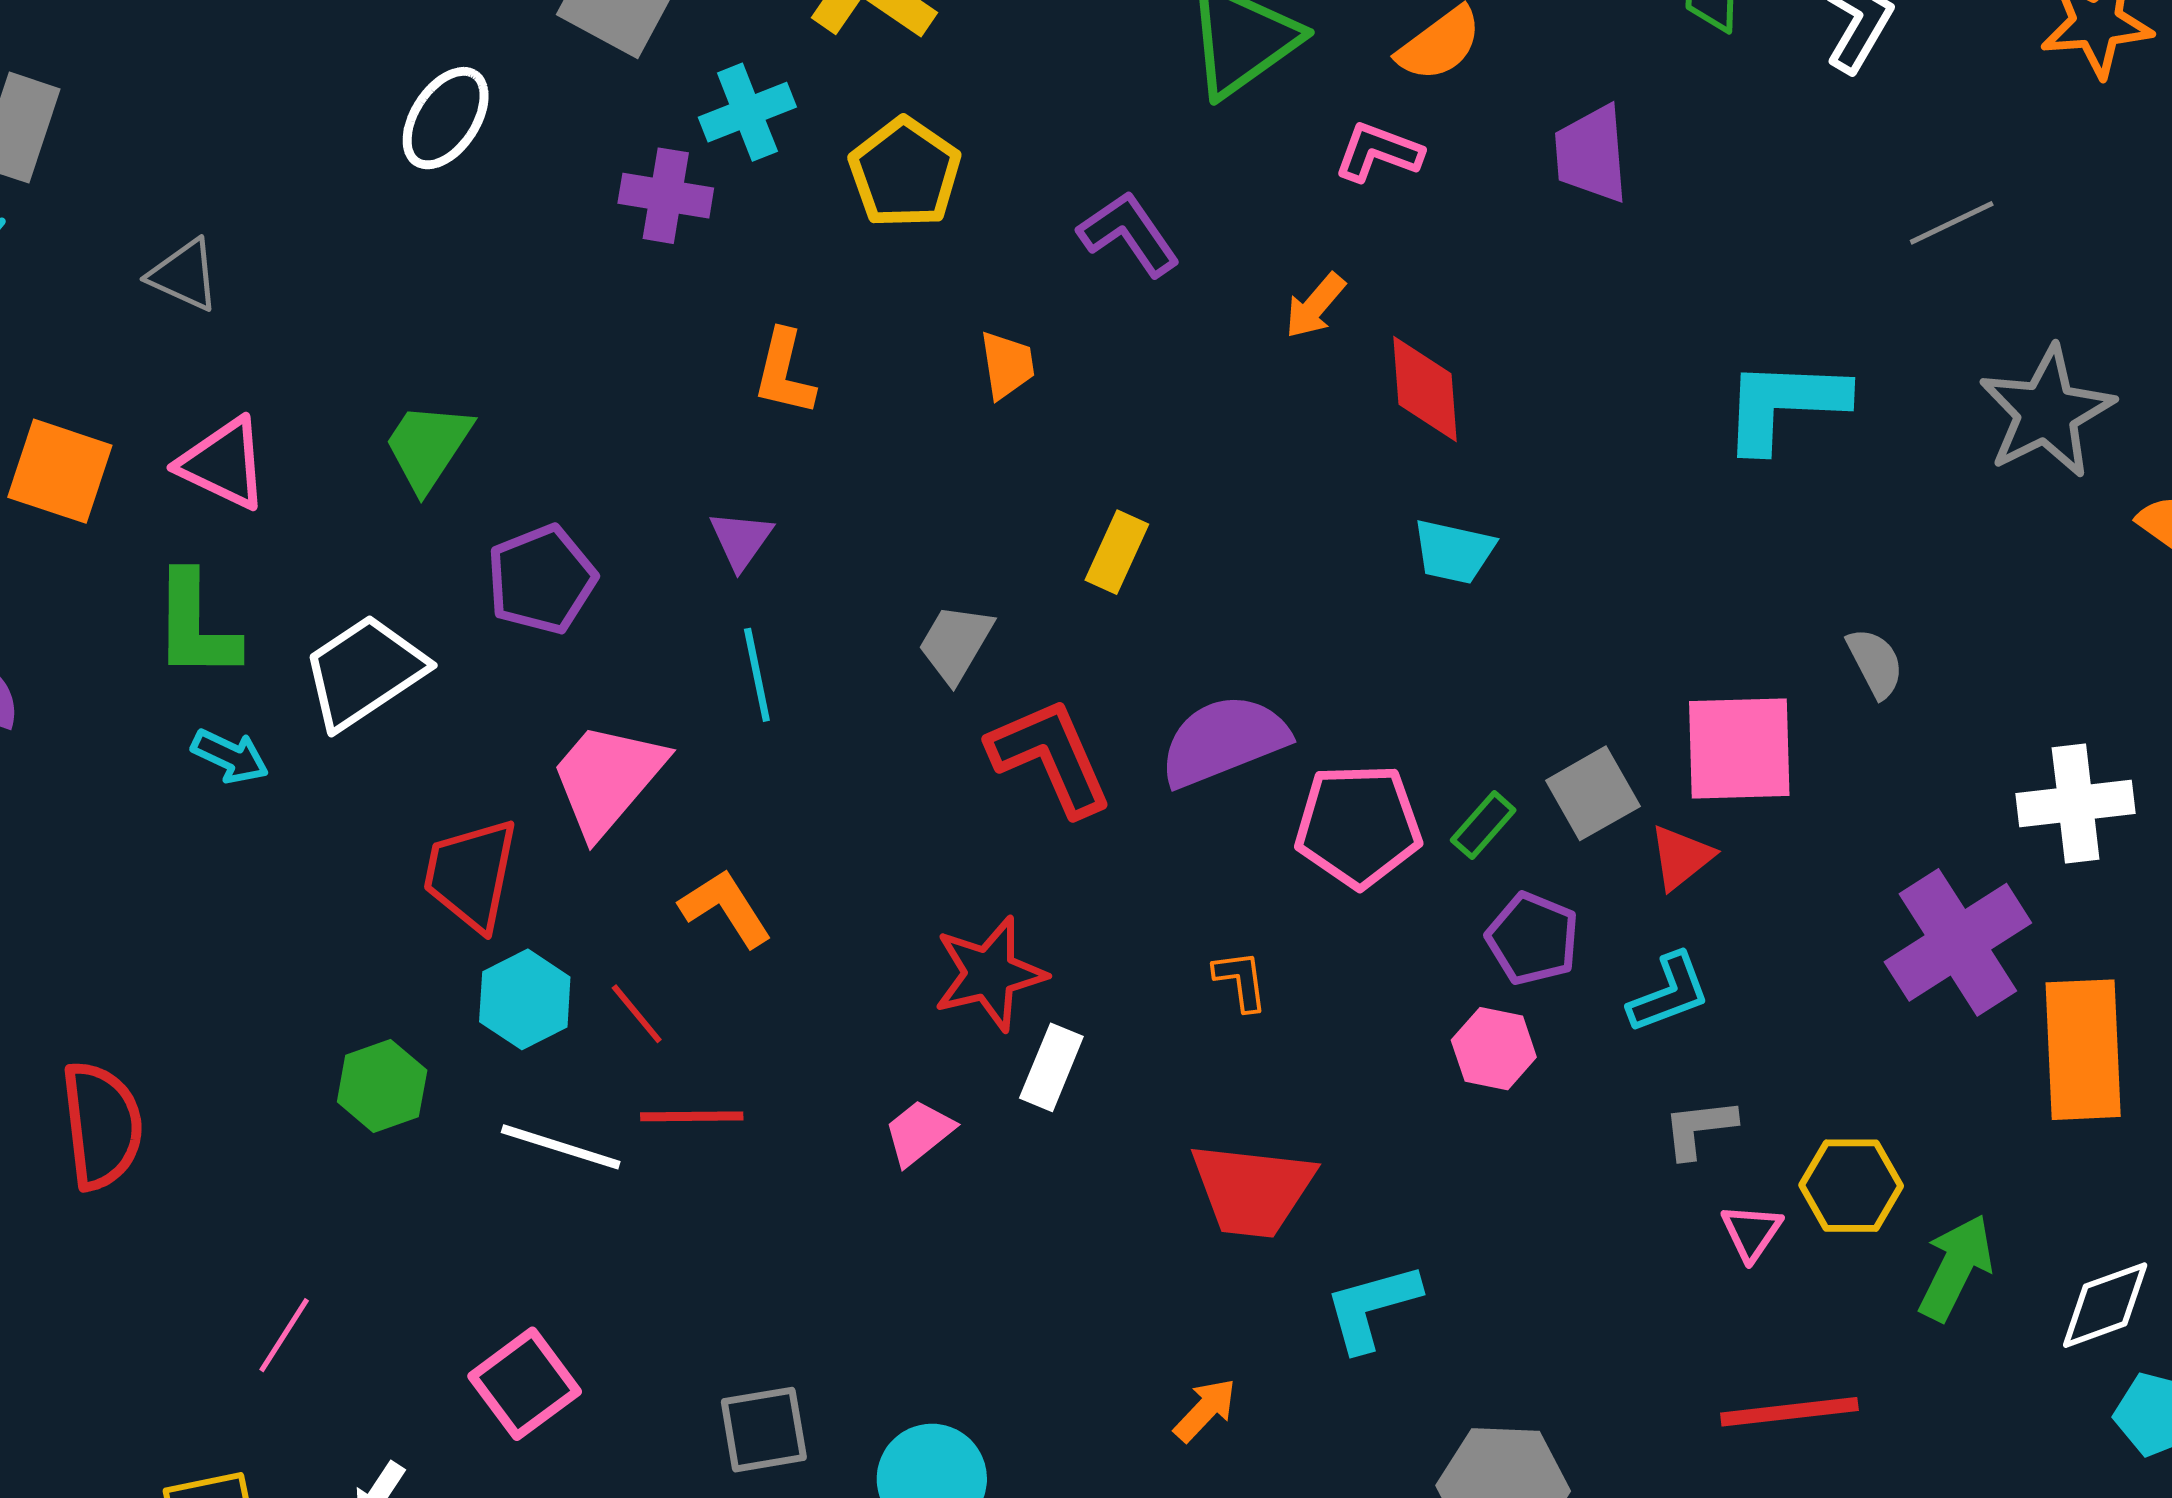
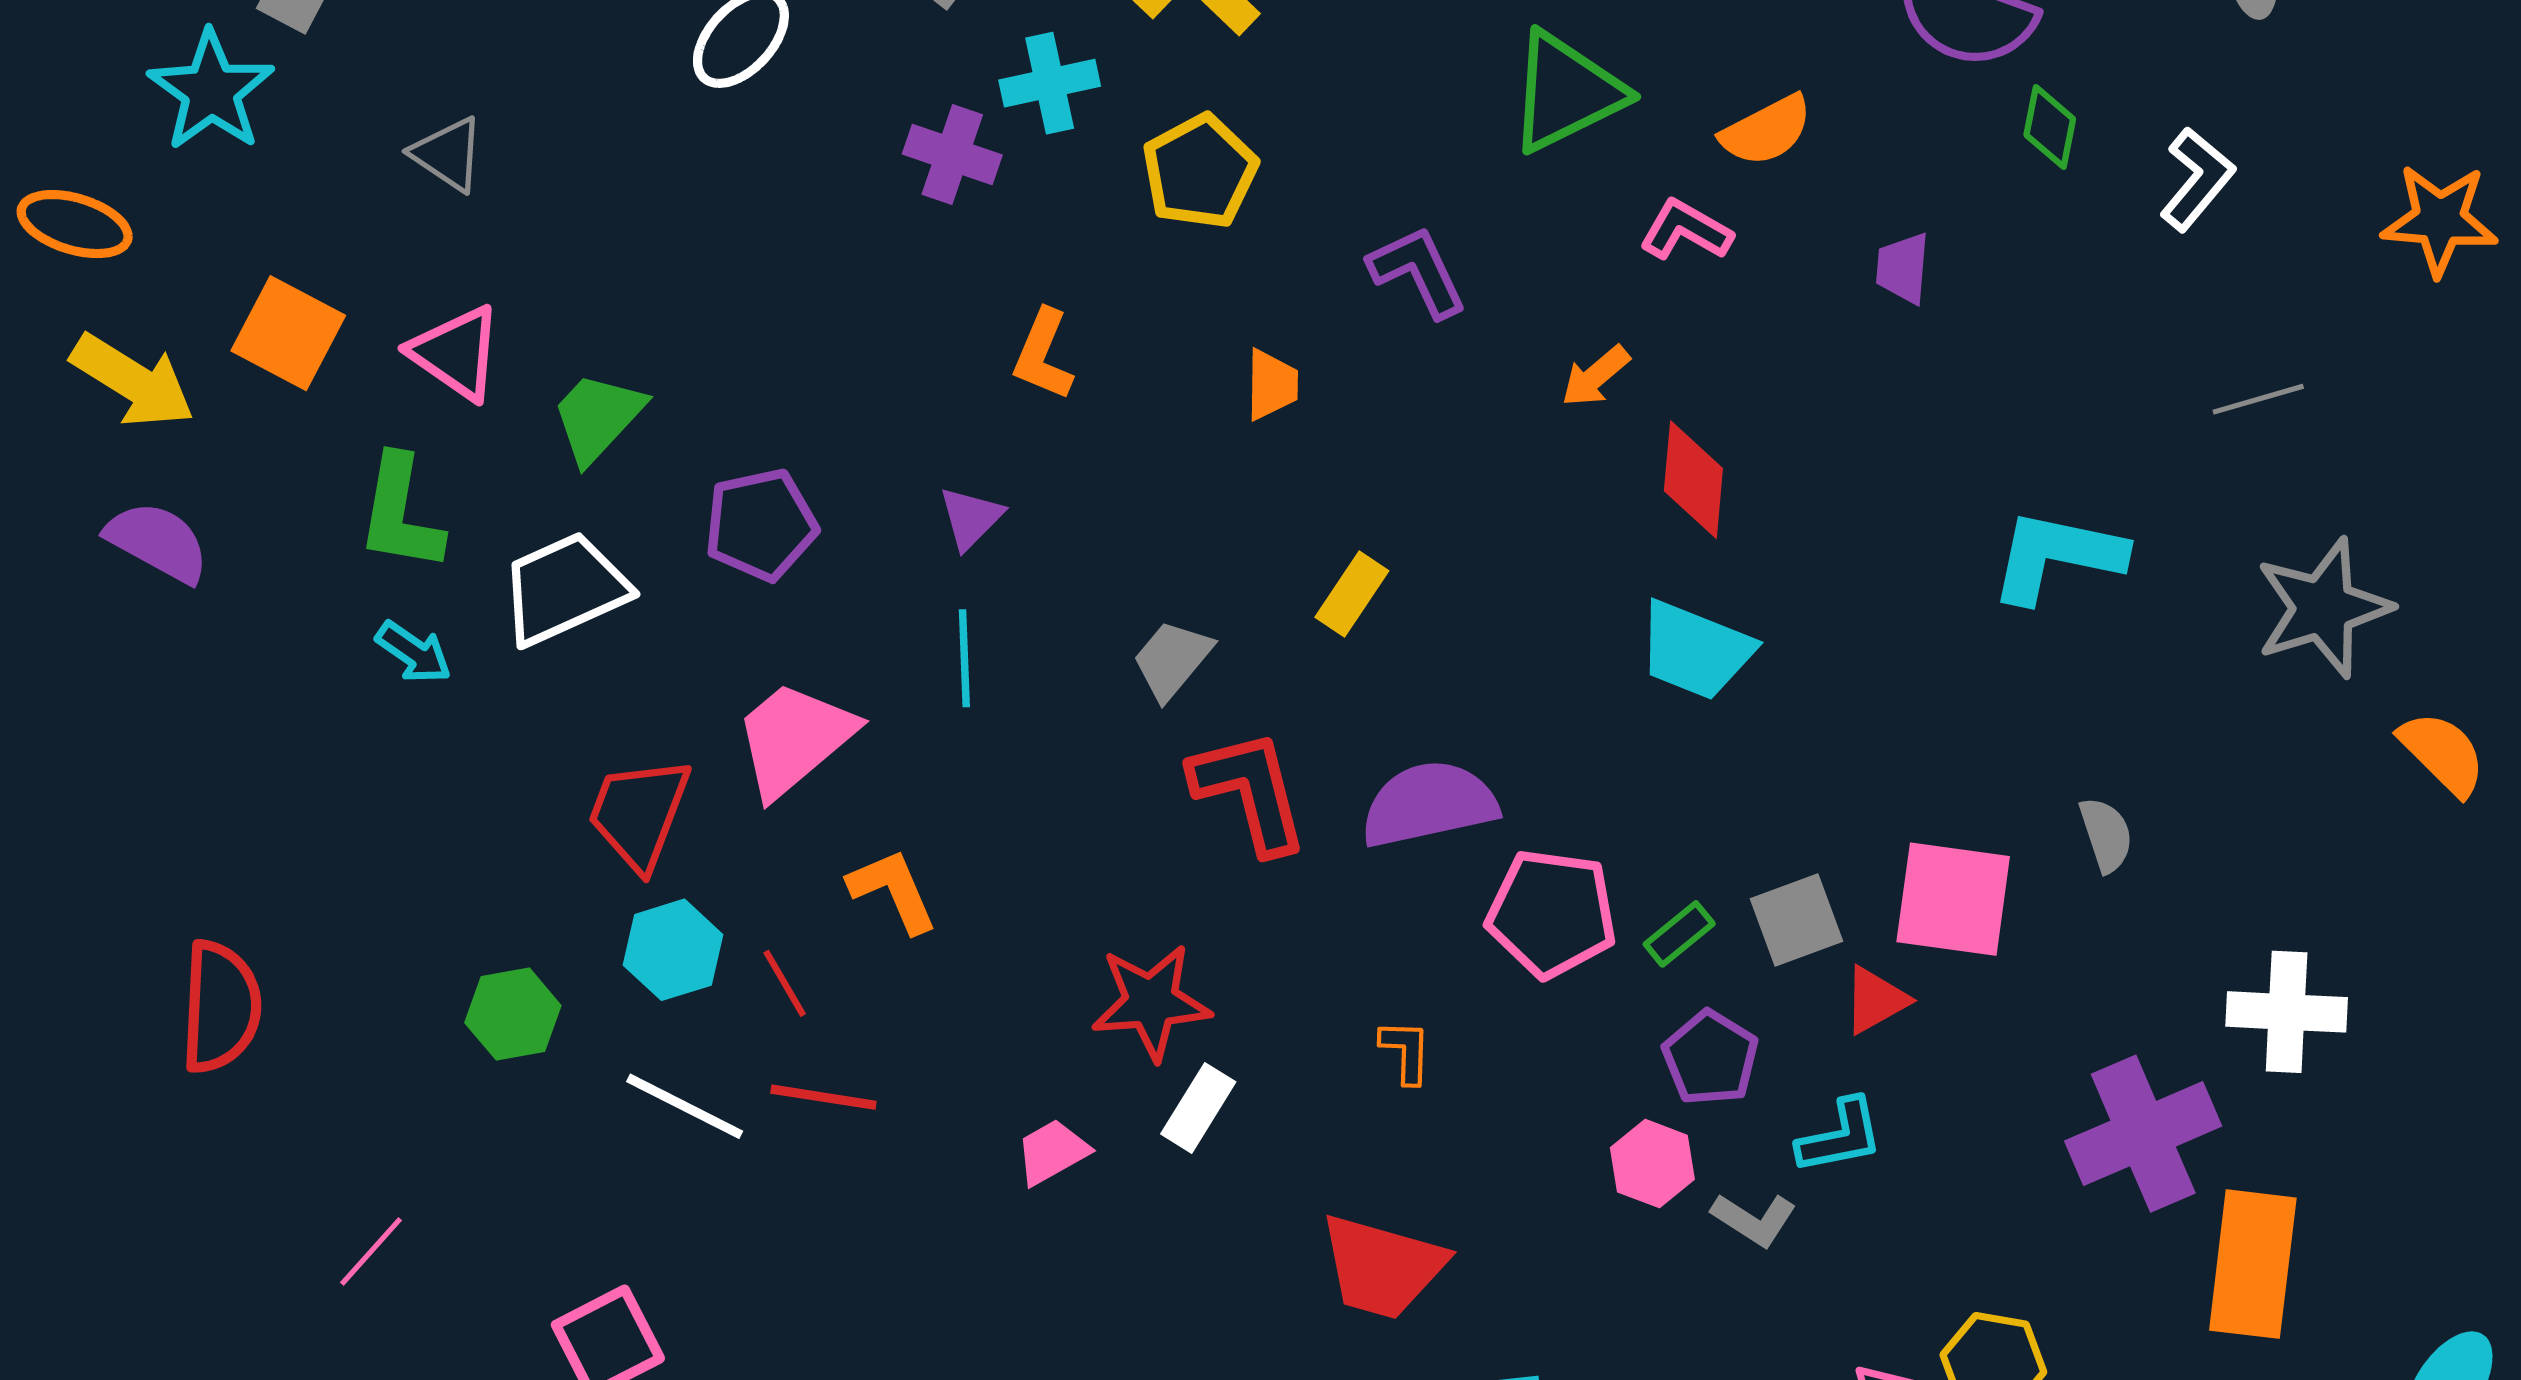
purple trapezoid: (1591, 154) -> (1903, 268), size x0.7
green trapezoid: (428, 446) -> (598, 417), moved
cyan trapezoid: (1454, 552) -> (1695, 650), size x1.4
gray L-shape: (1699, 1128) -> (1754, 1219), moved, turned -150

